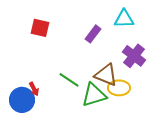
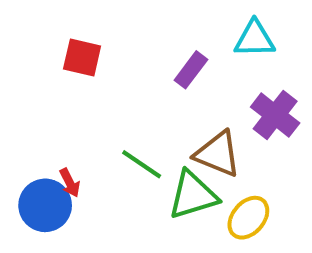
yellow ellipse: (119, 88) -> (248, 218), moved, turned -50

